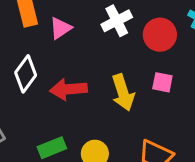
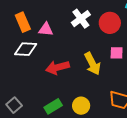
pink triangle: (60, 28) -> (46, 29), turned 49
white diamond: (26, 74) -> (26, 49), moved, turned 65

